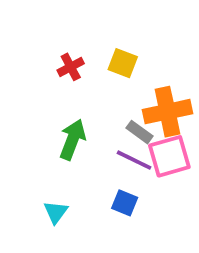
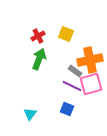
green arrow: (72, 140) -> (39, 59), moved

